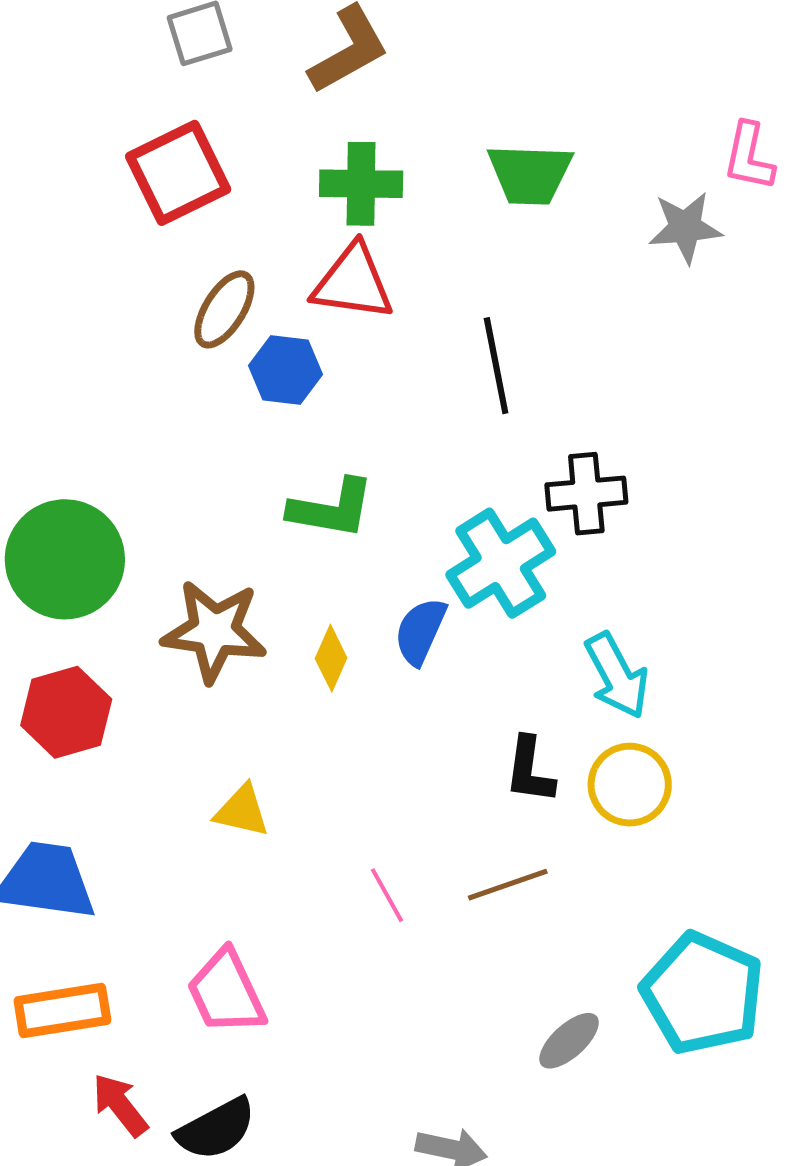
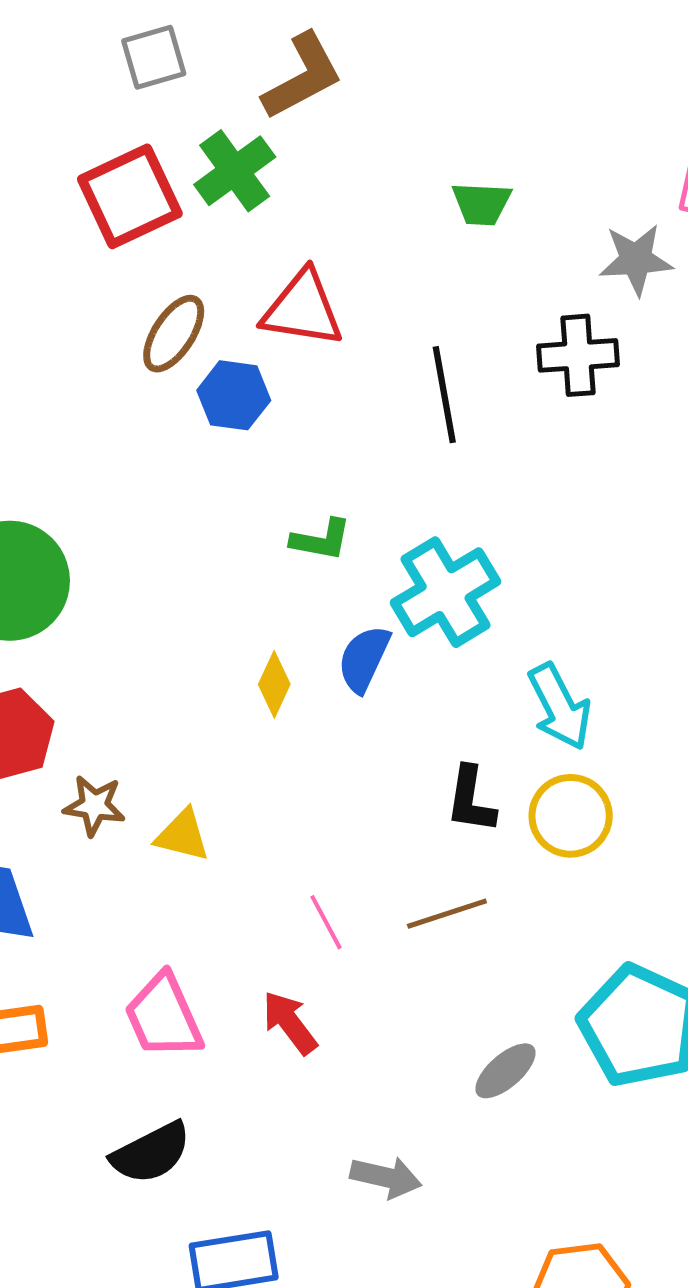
green trapezoid: (530, 174) -> (481, 204), size x0.7
green cross: (361, 184) -> (235, 171), moved, turned -38
black cross: (586, 494) -> (578, 355), moved
green L-shape: (331, 508) -> (321, 540), moved, size x0.7
brown star: (214, 631) -> (94, 806), moved, size x0.6
red arrow: (120, 1105) -> (290, 1023), moved

